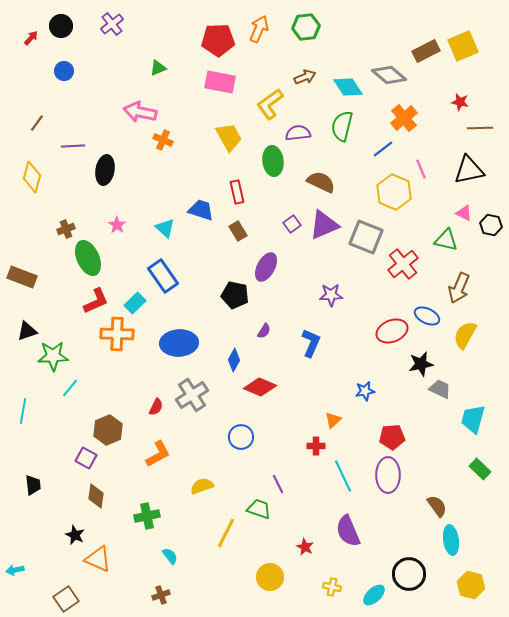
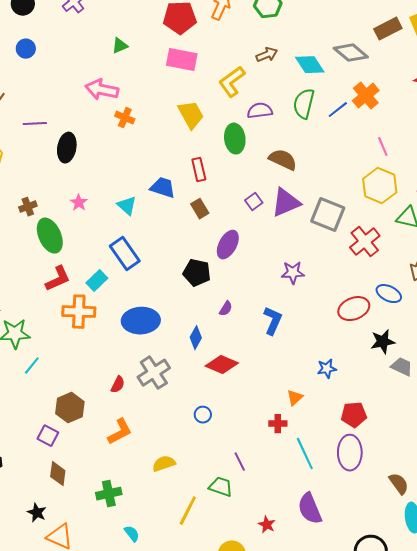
blue line: (383, 149) -> (338, 110), moved
yellow hexagon: (394, 192) -> (380, 186), moved
blue circle: (241, 437) -> (203, 415), size x0.7

